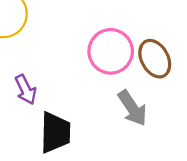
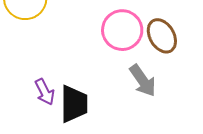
purple arrow: (26, 90) -> (45, 92), moved

